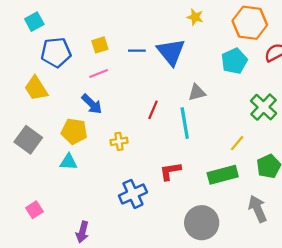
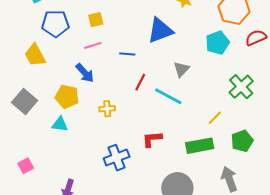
blue line: (137, 51) -> (127, 54), moved
blue triangle: (171, 52) -> (160, 30), turned 44
gray triangle: (197, 93) -> (181, 69), turned -36
cyan line: (185, 123) -> (168, 96), turned -56

